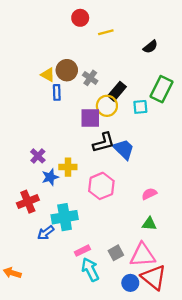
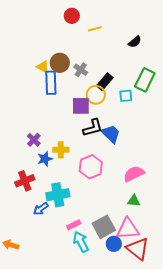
blue rectangle: (57, 92) -> (51, 83), size x1.6
pink semicircle: (149, 194) -> (134, 174), size x1.5
gray square: (116, 253) -> (104, 227), size x1.6
blue circle: (130, 283) -> (114, 244), moved

